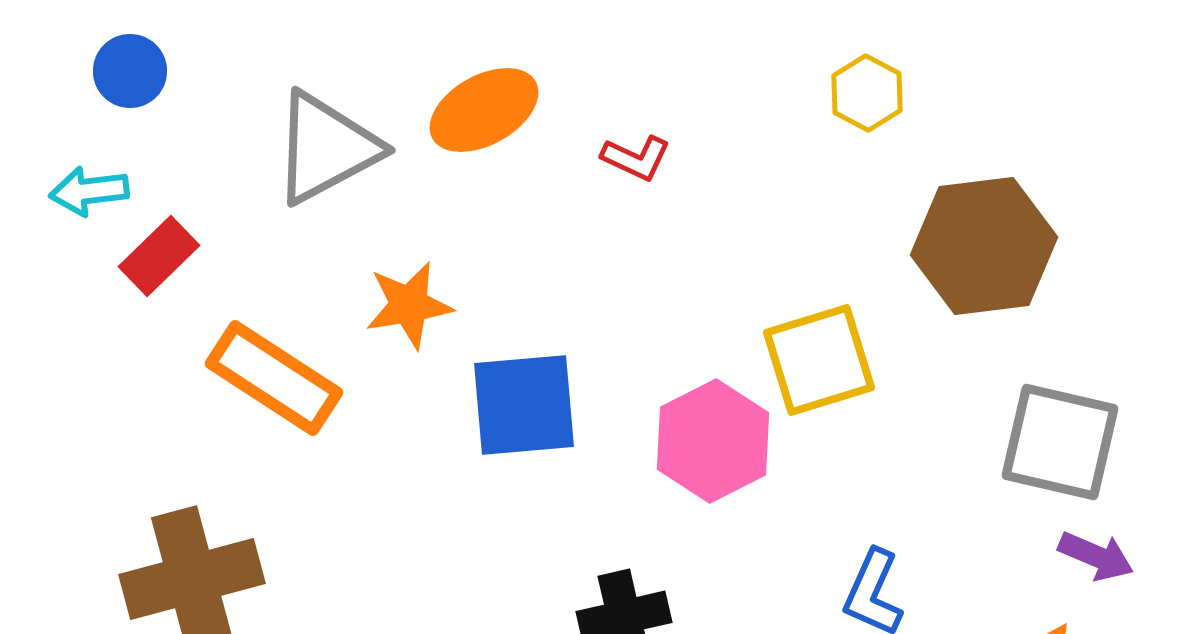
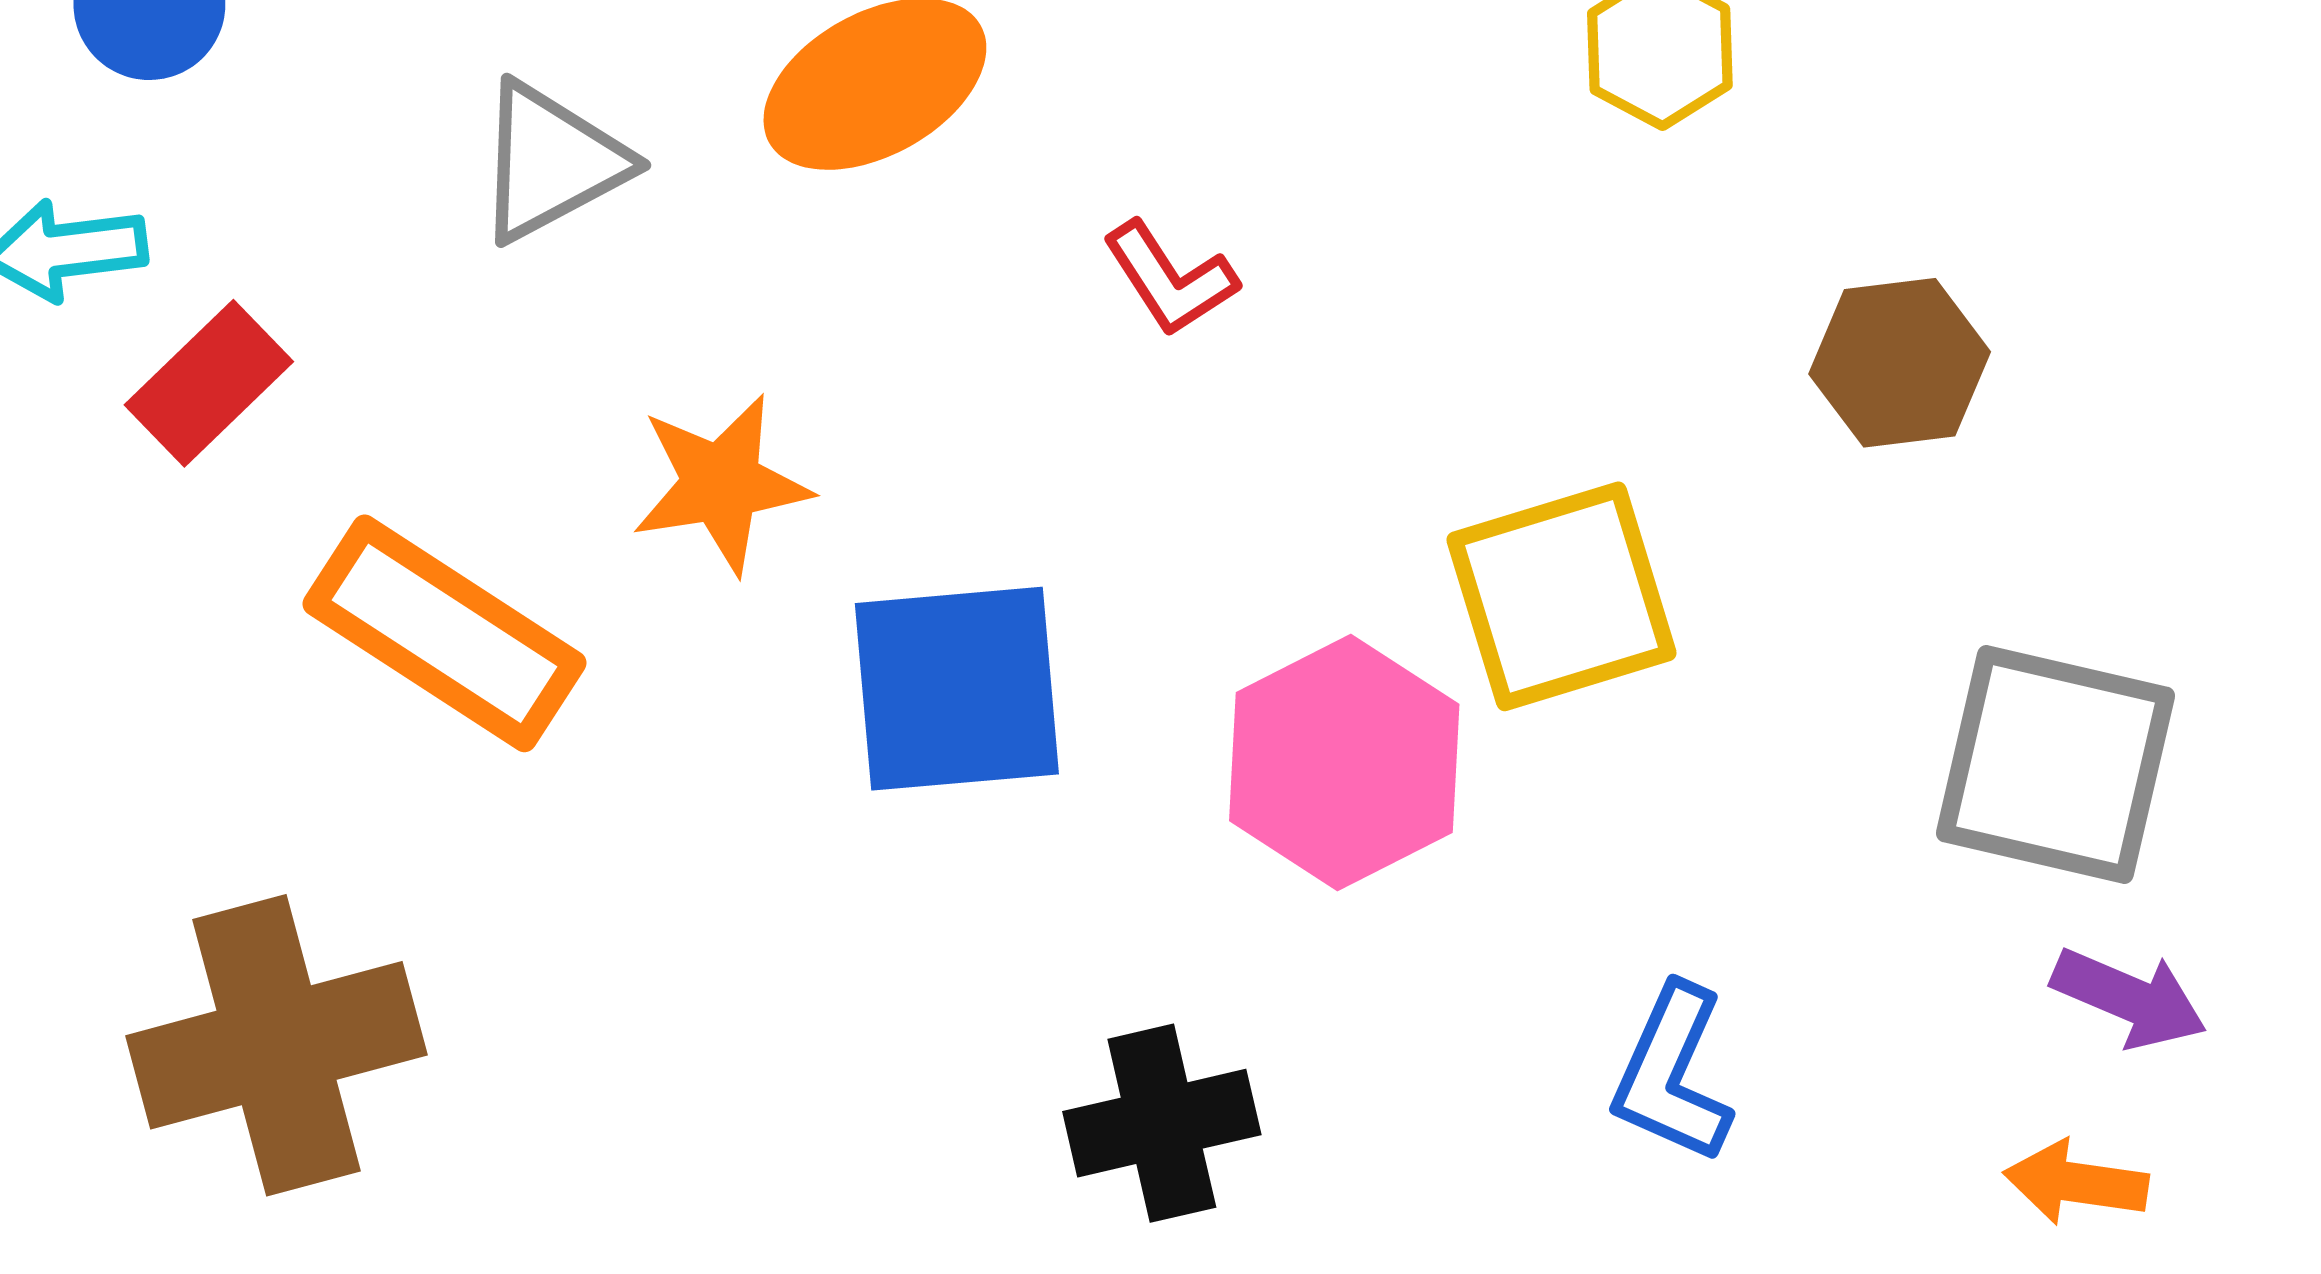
gray triangle: (326, 148) -> (551, 162), size x0.7
red L-shape: (636, 158) -> (1170, 279), moved, turned 32
brown hexagon: (984, 246) -> (1900, 363), size x0.6

